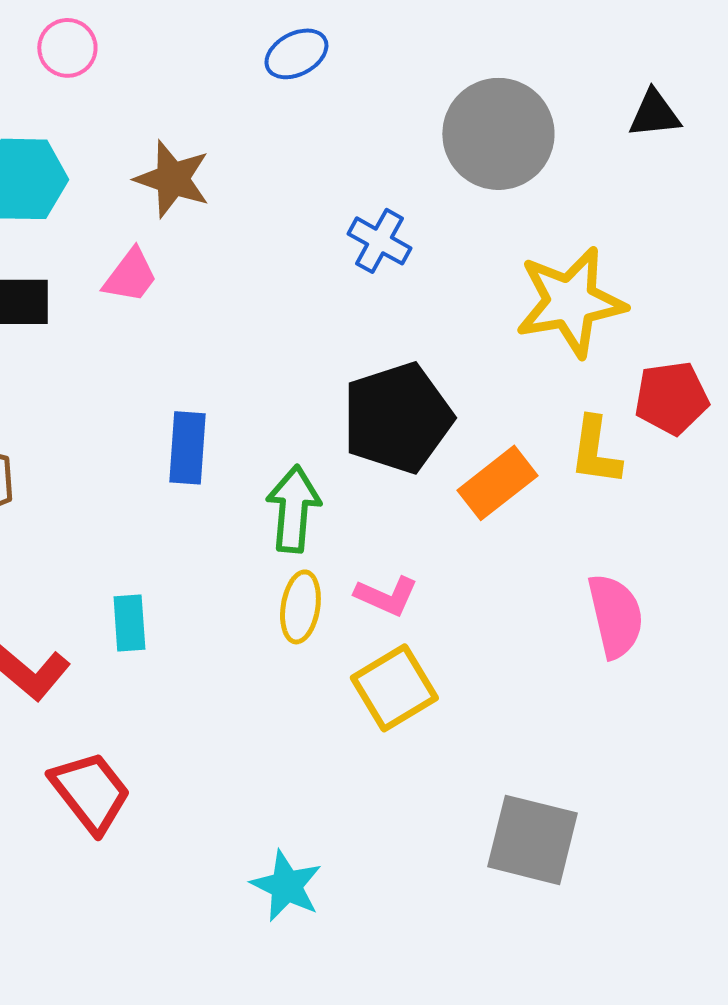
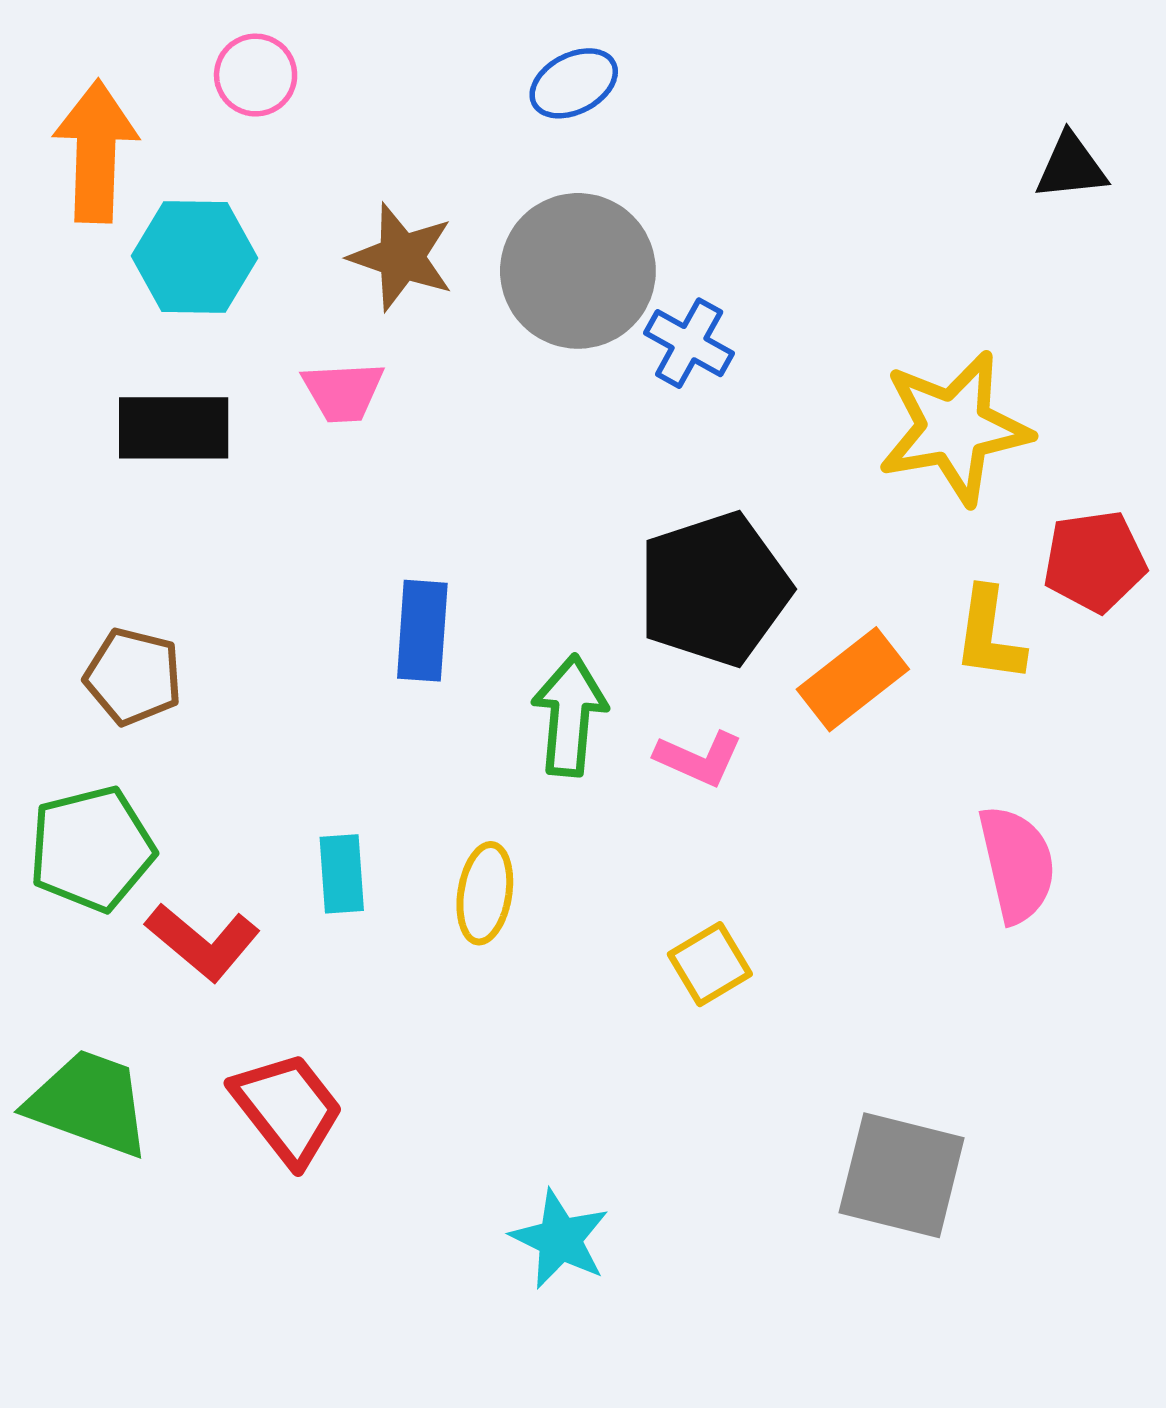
gray circle: (498, 134) -> (578, 271), moved
pink trapezoid: (130, 276) -> (343, 392), turned 50
pink L-shape: (386, 596) -> (699, 758), moved
yellow ellipse: (300, 607) -> (485, 893), moved
yellow square: (394, 688) -> (710, 964), size x0.7

